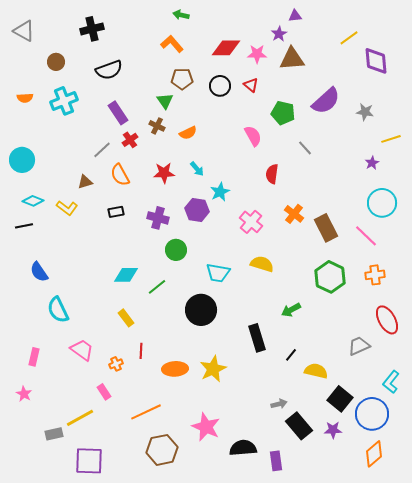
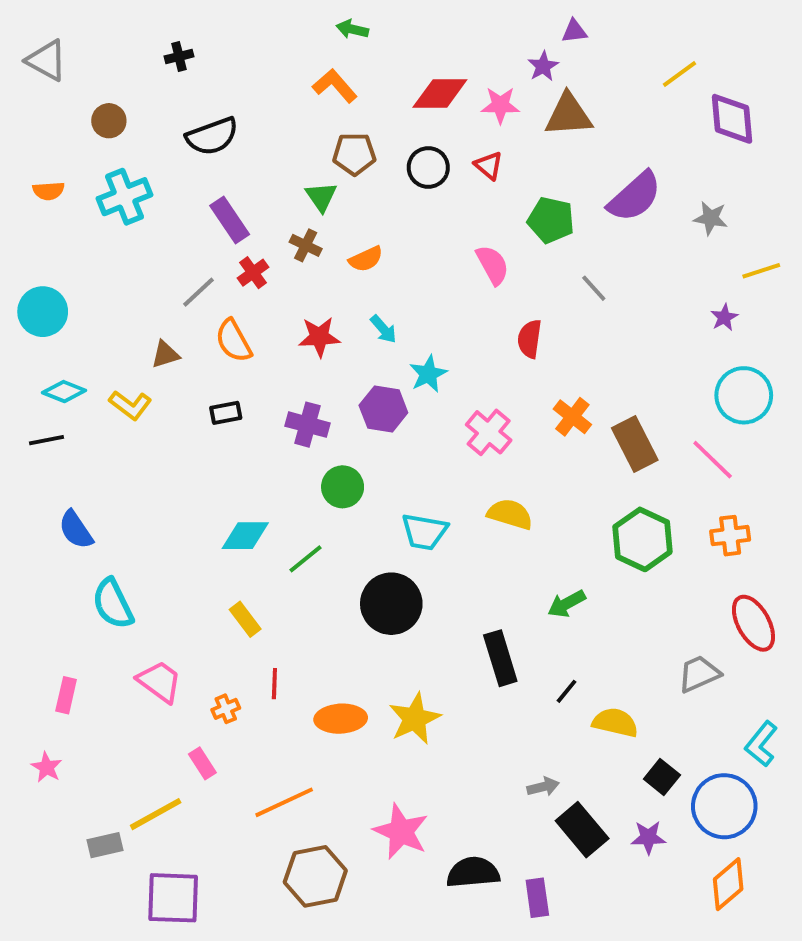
black cross: (92, 29) -> (179, 56), size x0.6
black square: (340, 399) -> (662, 777), size x0.7

